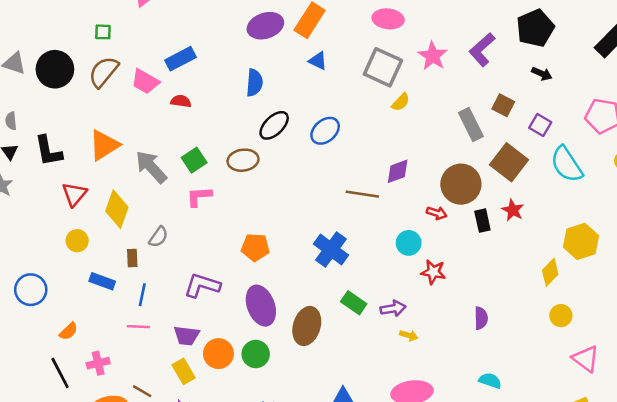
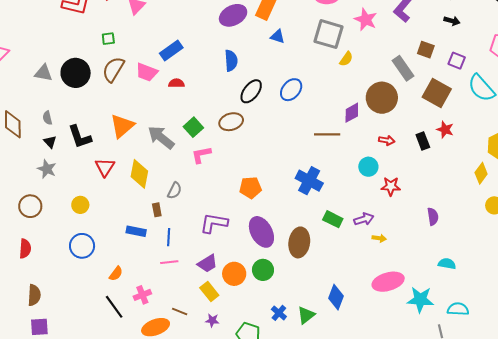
brown circle: (461, 184) -> (382, 98), moved
yellow circle: (77, 241) -> (80, 205), moved
purple trapezoid: (186, 336) -> (207, 264), turned -30

